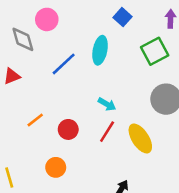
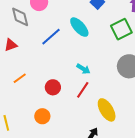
cyan ellipse: (100, 50) -> (79, 27), turned -55
orange line: (35, 120) -> (20, 78), moved
yellow ellipse: (140, 138) -> (107, 110), moved

